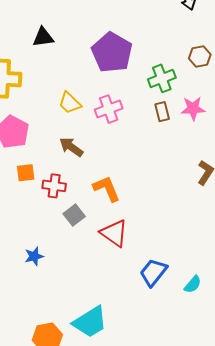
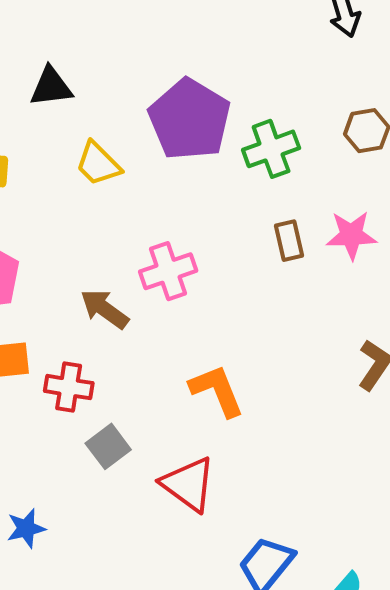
green cross: (162, 78) -> (271, 149), moved
yellow trapezoid: (70, 103) -> (98, 164), moved
pink cross: (109, 109) -> (168, 271), moved
orange L-shape: (107, 189) -> (217, 391), moved

